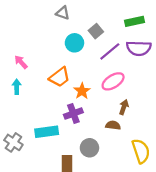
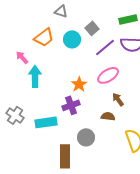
orange trapezoid: (59, 77) -> (44, 37), moved
cyan arrow: (17, 87) -> (35, 76), moved, size x1.5
brown arrow: (124, 107) -> (118, 99), turned -56
gray cross: (13, 142) -> (15, 115), moved

